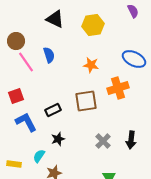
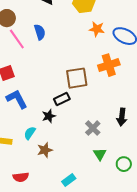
orange star: (91, 65) -> (97, 29), moved
black rectangle: (53, 110) -> (62, 99), moved
gray cross: (103, 141) -> (93, 128), moved

